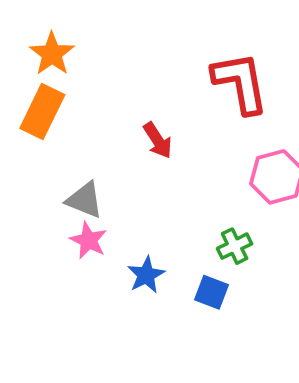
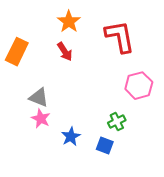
orange star: (52, 54) -> (69, 22), moved
red arrow: (158, 140) -> (65, 52), moved

